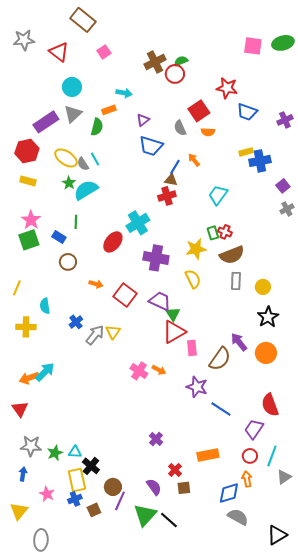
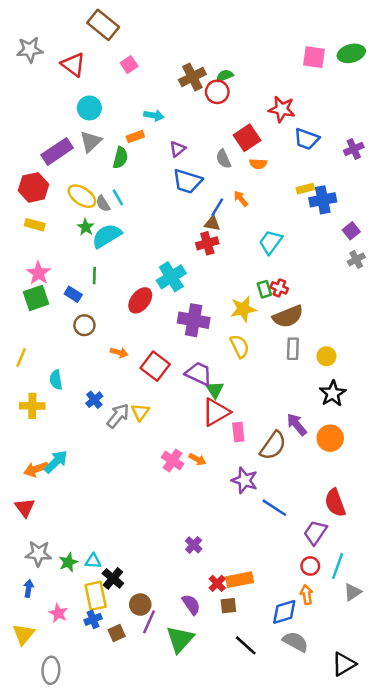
orange rectangle: (208, 455) -> (240, 580), moved
black line: (169, 520) -> (246, 645), moved

